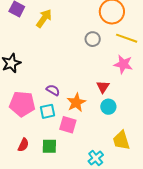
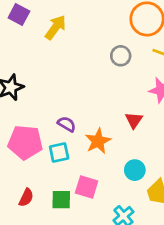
cyan circle: (108, 107) -> (135, 170), moved
pink square: (68, 125) -> (87, 187), moved

